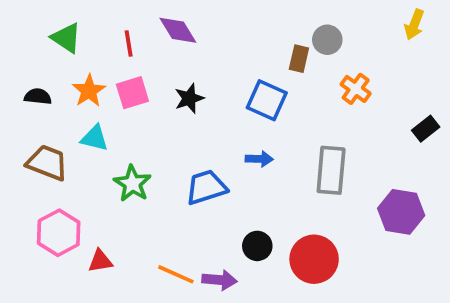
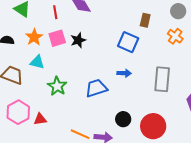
gray circle: (327, 40) -> (178, 11), moved
black star: (189, 98) -> (78, 40), moved
red triangle: (100, 261) -> (40, 119), moved

